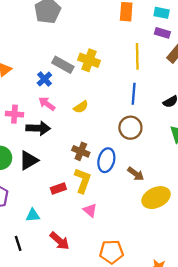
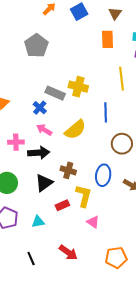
blue line: (134, 94) -> (106, 112), moved
yellow semicircle: (81, 107) -> (75, 130), size x1.6
brown cross: (81, 151) -> (68, 170), moved
black triangle: (29, 160) -> (44, 183), moved
cyan triangle: (33, 215) -> (38, 222), moved

